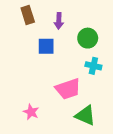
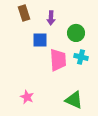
pink trapezoid: (68, 89) -> (58, 60), moved, turned -75

